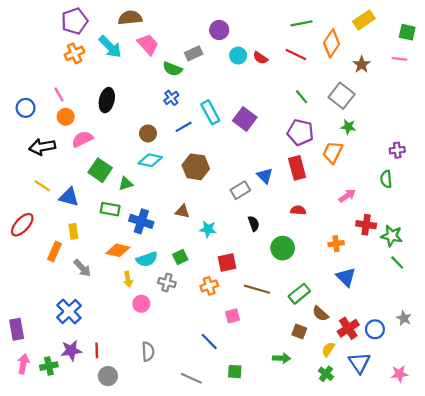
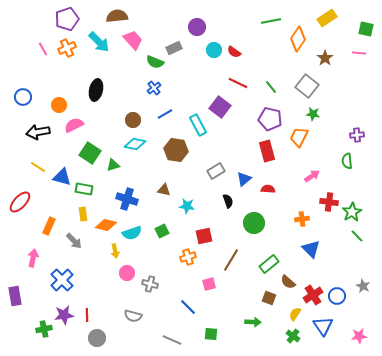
red line: (296, 54) -> (238, 83), moved
pink line: (59, 95) -> (43, 49), moved
cyan rectangle: (210, 112) -> (198, 125), moved
blue triangle: (265, 176) -> (244, 179), moved, turned 35
green rectangle: (110, 209) -> (84, 189), moved
yellow rectangle: (73, 231) -> (83, 214), moved
green star: (392, 236) -> (352, 212), turned 30
gray cross: (167, 283) -> (150, 284), moved
brown line: (257, 289) -> (231, 260), turned -75
gray semicircle: (148, 352) -> (133, 316), turned 108
pink arrow: (23, 364) -> (33, 258), moved

